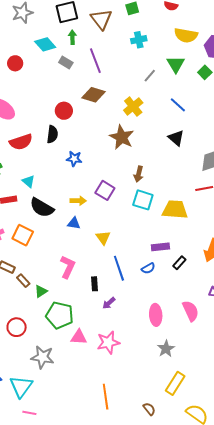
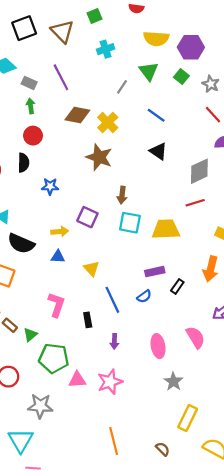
green arrow: (72, 37) -> (31, 106), moved
brown diamond: (93, 95) -> (77, 115), moved
purple arrow: (109, 303) -> (114, 341), moved, turned -40

